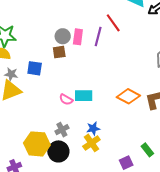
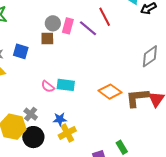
purple line: (98, 36) -> (88, 28), turned -72
blue star: (93, 129) -> (60, 119), moved
gray cross: (62, 130) -> (31, 114), moved, turned -32

